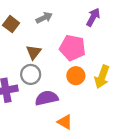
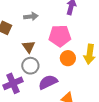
gray arrow: (44, 18) -> (31, 16), turned 32

